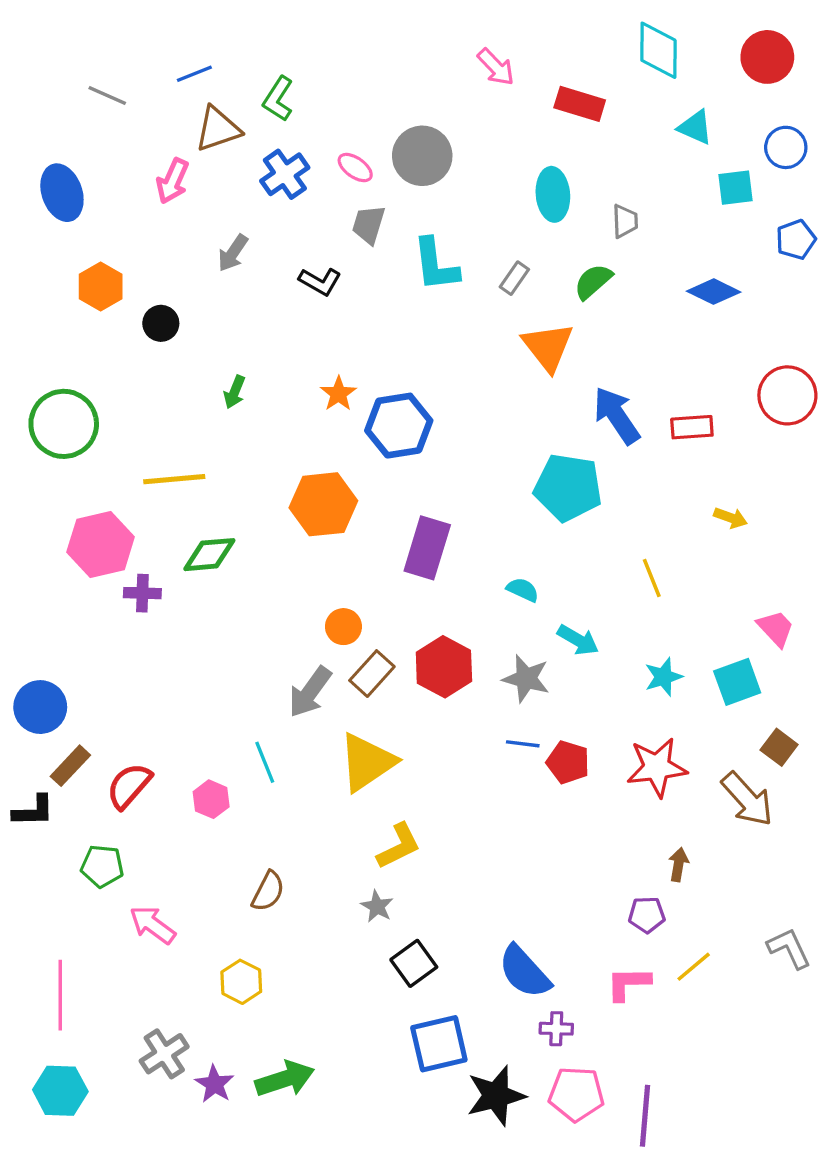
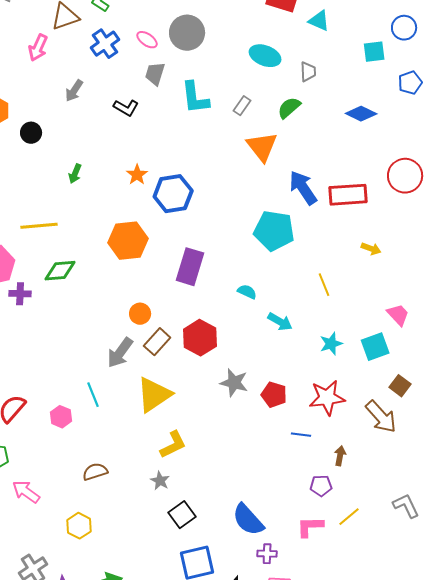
cyan triangle: (695, 127) -> (319, 21), moved
cyan ellipse: (553, 194) -> (265, 56), turned -64
red rectangle: (692, 427) -> (348, 195), size x1.5
gray star: (526, 679) -> (234, 383), moved
blue line: (523, 744) -> (301, 435), moved
brown semicircle: (268, 891) -> (95, 472), turned -135

